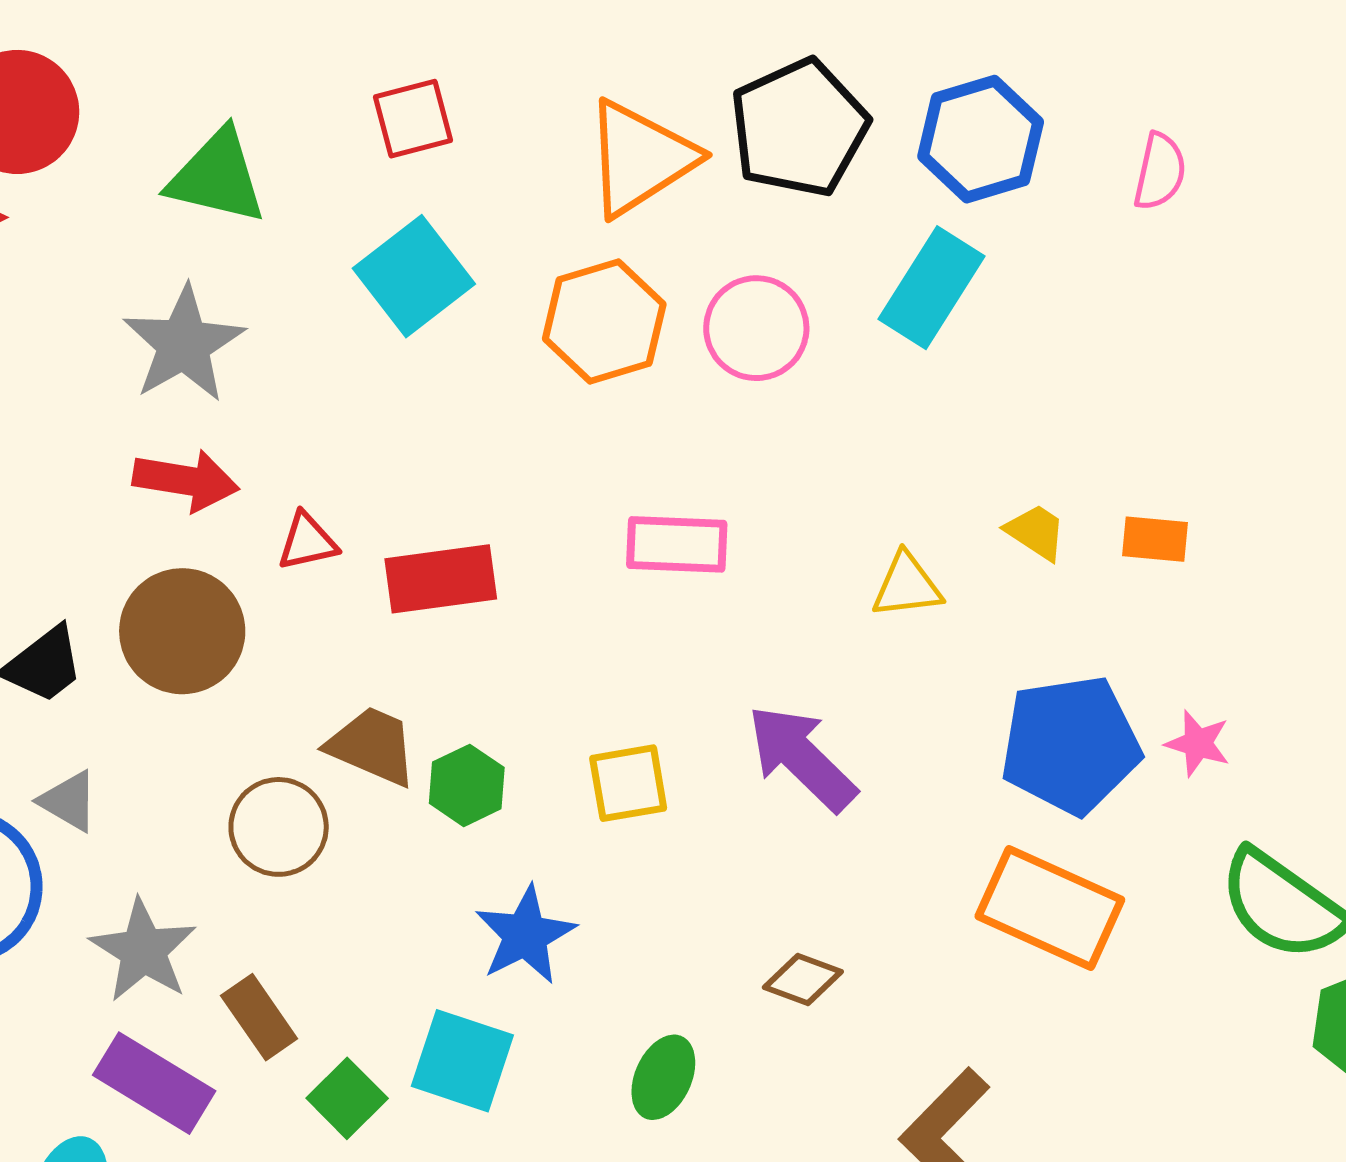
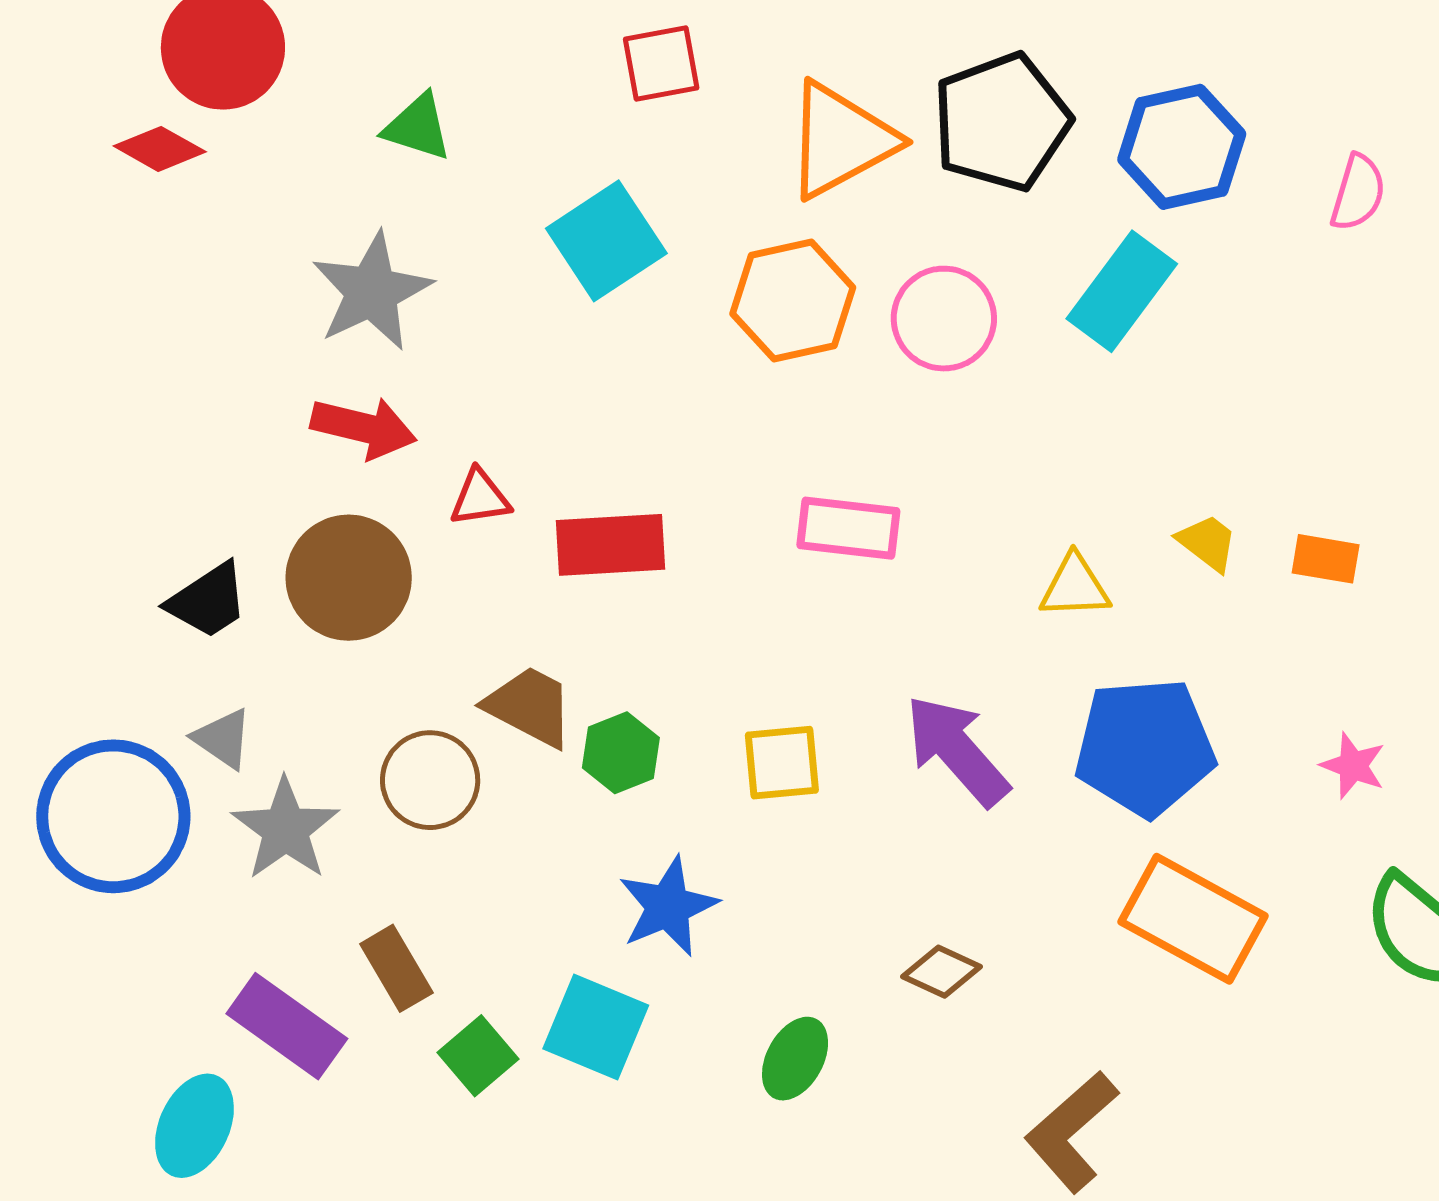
red square: (413, 119) -> (661, 63), moved
green triangle: (217, 177) -> (418, 127), size x0.7
blue pentagon: (1070, 745) -> (1145, 747), moved
gray star: (143, 950) -> (285, 829), moved

